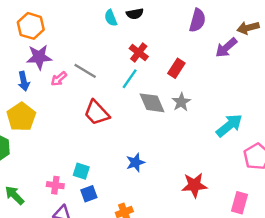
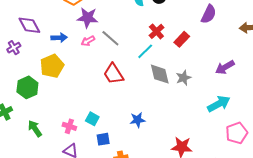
purple arrow: (226, 48) -> (225, 67), moved
purple star: (39, 57) -> (88, 18), moved
red rectangle: (176, 68) -> (182, 39), moved
blue arrow: (24, 81) -> (59, 38), turned -91
blue square: (89, 194) -> (103, 139), moved

